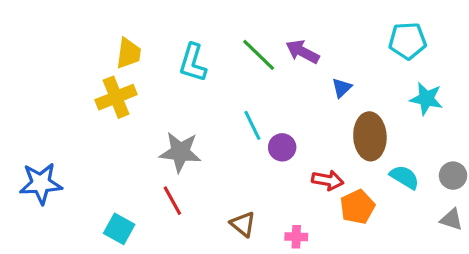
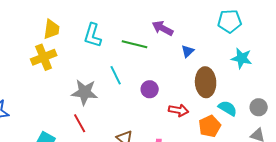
green line: (259, 55) -> (135, 44), moved, turned -30
cyan line: (252, 125) -> (116, 75), moved
orange pentagon: (357, 207) -> (210, 126), moved

